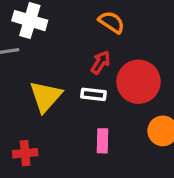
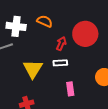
orange semicircle: (111, 22) -> (45, 21), moved
red circle: (139, 82) -> (85, 34), moved

